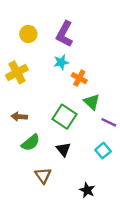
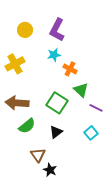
brown arrow: (19, 117) -> (17, 103), size x1.6
black triangle: (63, 149) -> (56, 132), turned 32
black star: (87, 190) -> (50, 170), moved

